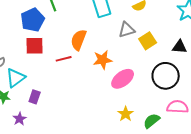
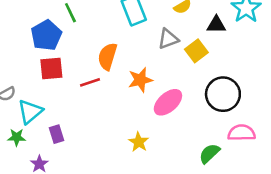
black triangle: (180, 47) -> (216, 25), moved
purple rectangle: (35, 97) -> (56, 134), turned -32
yellow star: (126, 114) -> (139, 142), moved

